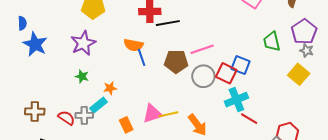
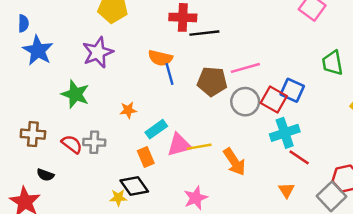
green star: (82, 76) -> (75, 94), moved, size x1.6
cyan rectangle: (98, 105) -> (156, 129), moved

